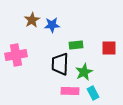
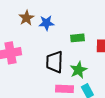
green rectangle: (76, 45) -> (77, 38), moved

